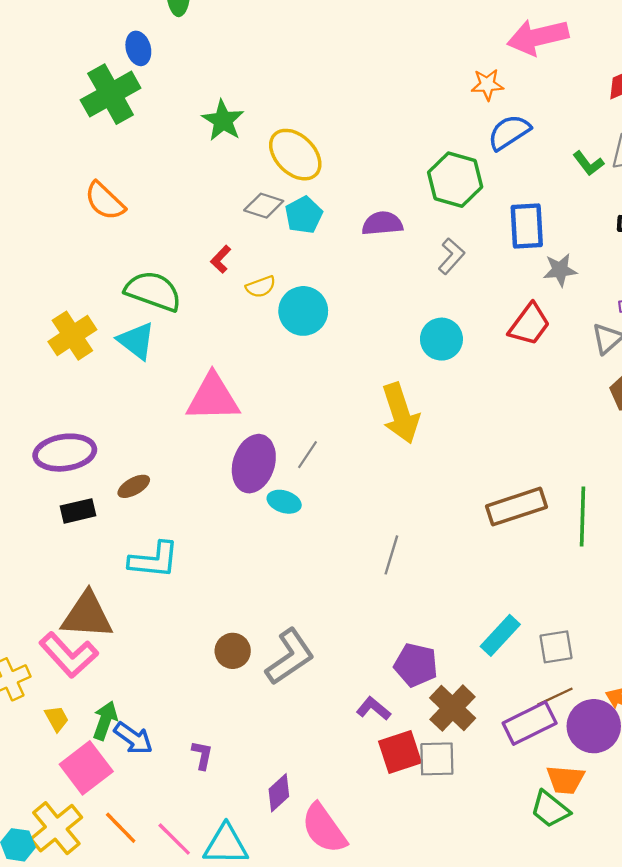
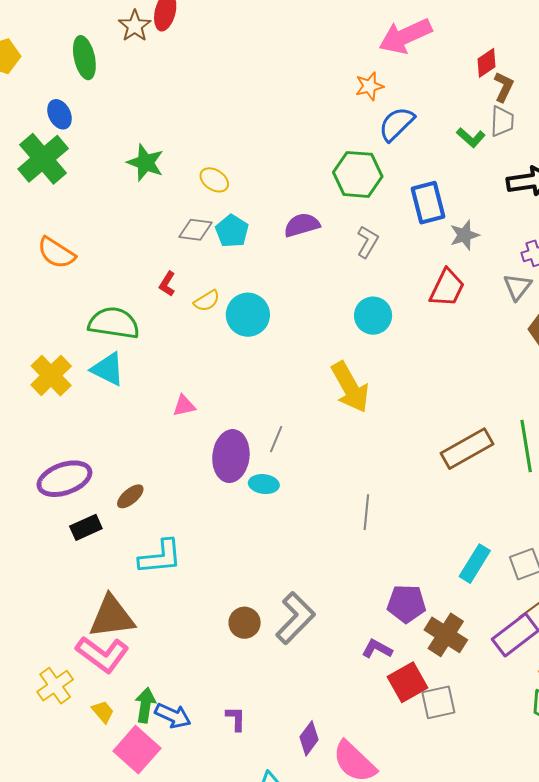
yellow ellipse: (295, 155) -> (214, 180), size x0.6
pink triangle: (213, 398) -> (184, 406), size x0.5
gray square: (437, 759) -> (438, 702), moved

